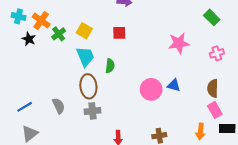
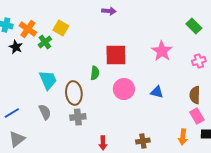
yellow square: (84, 31) -> (61, 28), moved
red square: (119, 33) -> (116, 55), moved, size x1.6
pink star: (179, 43) -> (162, 51), turned -30
cyan trapezoid: (85, 56) -> (48, 80), moved
pink circle: (151, 89) -> (124, 89), moved

